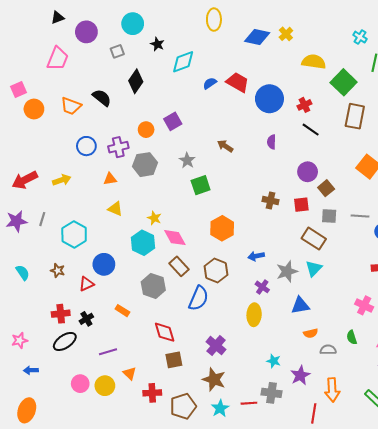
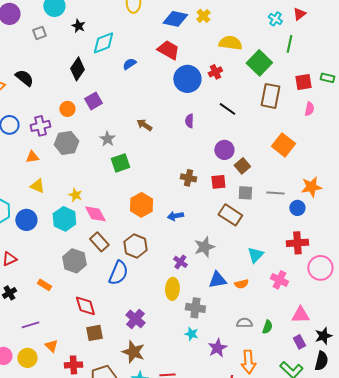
black diamond: (136, 81) -> (77, 69), moved
red trapezoid: (238, 82) -> (168, 50), moved
red cross: (304, 105) -> (215, 72), moved
blue arrow: (256, 256) -> (175, 216), moved
blue circle: (104, 264) -> (26, 220), moved
cyan triangle: (314, 268) -> (255, 255), moved
orange semicircle: (311, 333) -> (241, 284), moved
green semicircle: (352, 337) -> (267, 327), moved, turned -144
gray cross: (272, 393) -> (195, 308), moved

